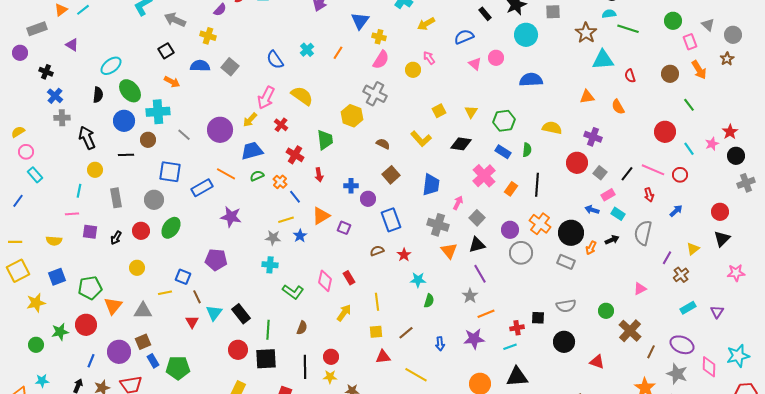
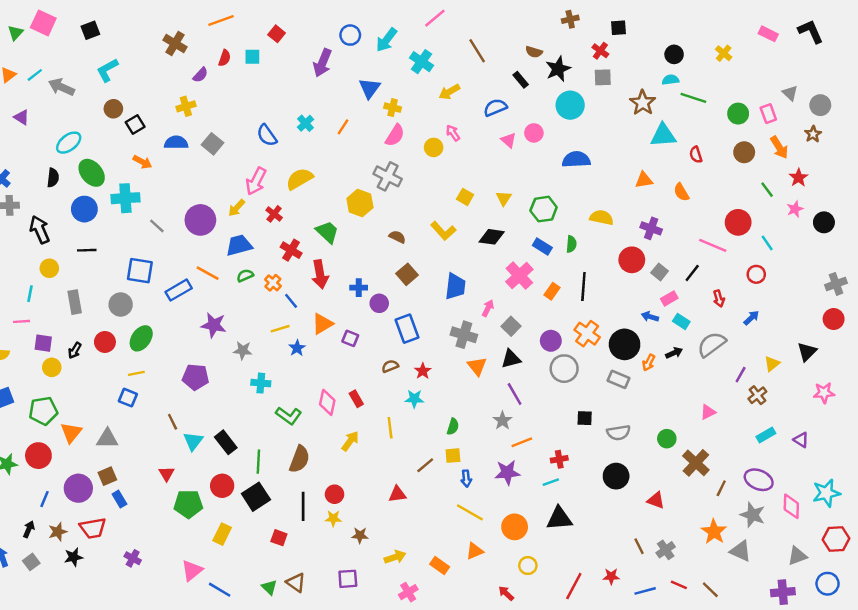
gray arrow: (175, 20) -> (61, 87), moved
green circle: (673, 21) -> (738, 114), moved
yellow cross: (208, 36) -> (186, 106), turned -35
yellow semicircle: (302, 96) -> (299, 179), turned -65
yellow square: (439, 111) -> (465, 197), turned -32
red star: (730, 132) -> (799, 178), moved
brown circle: (148, 140) -> (113, 109), moved
green trapezoid: (325, 140) -> (327, 232), turned -40
pink star: (712, 144) -> (795, 209), moved
black circle: (736, 156) -> (824, 222), moved
pink line: (653, 170) -> (713, 245), moved
red arrow: (319, 175) -> (320, 274), size x1.6
red circle: (720, 212) -> (834, 319), moved
gray semicircle: (643, 233) -> (712, 344), turned 40
gray star: (273, 238) -> (243, 350), moved
yellow circle: (137, 268) -> (52, 367), moved
blue square: (183, 277) -> (128, 398), moved
cyan star: (418, 280) -> (414, 399), moved
yellow line: (165, 293) -> (136, 373), moved
purple triangle: (717, 312) -> (801, 440), turned -32
black square: (538, 318) -> (585, 418), moved
red triangle: (192, 322) -> (167, 474), moved
brown semicircle: (302, 328) -> (299, 459), size x1.6
yellow square: (376, 332) -> (453, 456), moved
black square: (266, 359) -> (256, 497), turned -30
green pentagon: (178, 368) -> (188, 504), moved
yellow line: (416, 375) -> (470, 512), moved

